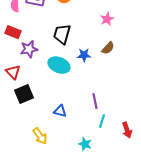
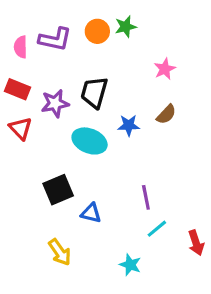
purple star: (29, 49) -> (55, 103), moved
red triangle: (13, 72) -> (21, 128), moved
black square: (24, 94) -> (58, 190), moved
cyan line: (102, 121) -> (157, 229), turned 32

